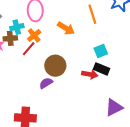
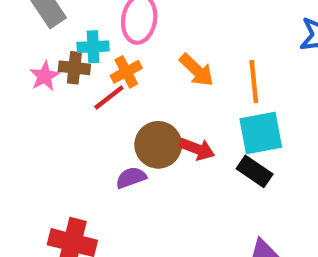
orange line: (92, 14) -> (254, 82), moved
cyan square: (101, 51) -> (261, 133), size x1.5
red arrow: (90, 74) -> (197, 149), moved

